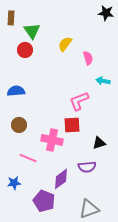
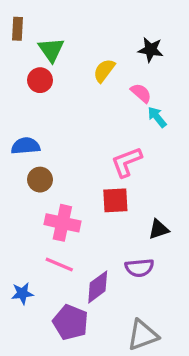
black star: (106, 13) -> (151, 50), moved
pink semicircle: (88, 58) -> (141, 93), turned -32
cyan arrow: (103, 81) -> (157, 117), moved, turned 40
brown circle: (19, 125) -> (40, 180), moved
pink cross: (52, 140) -> (62, 223), moved
pink line: (28, 158) -> (59, 265), moved

